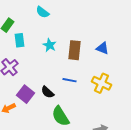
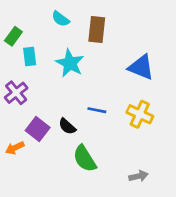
cyan star: (50, 45) -> (70, 63), size x1.5
blue triangle: (102, 48) -> (141, 67), size x1.5
brown rectangle: (74, 50) -> (97, 30), moved

